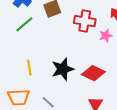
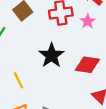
black star: (63, 69) -> (52, 55), moved

